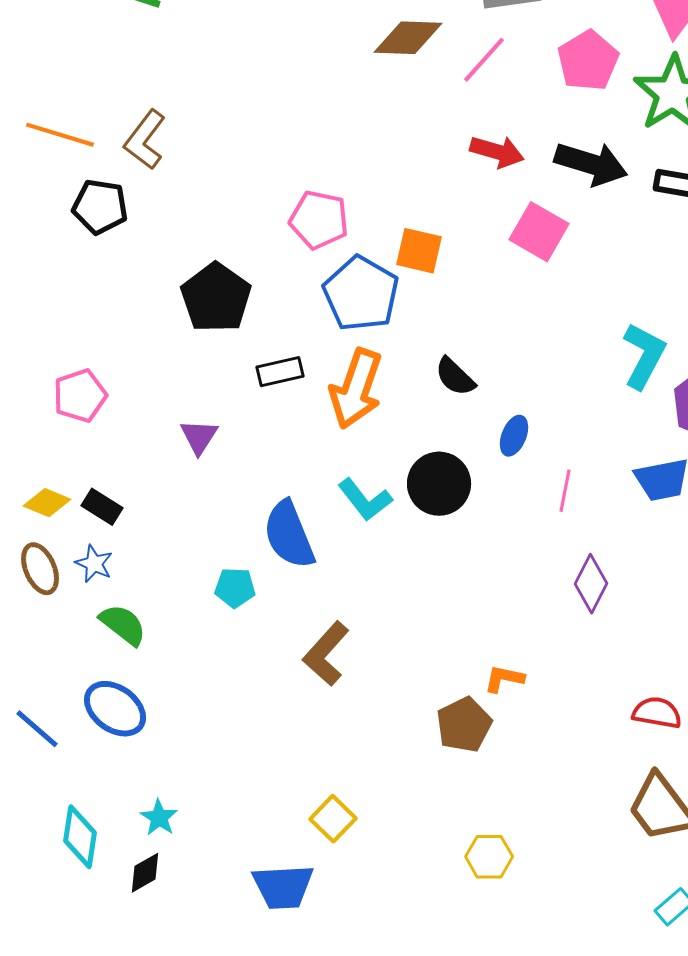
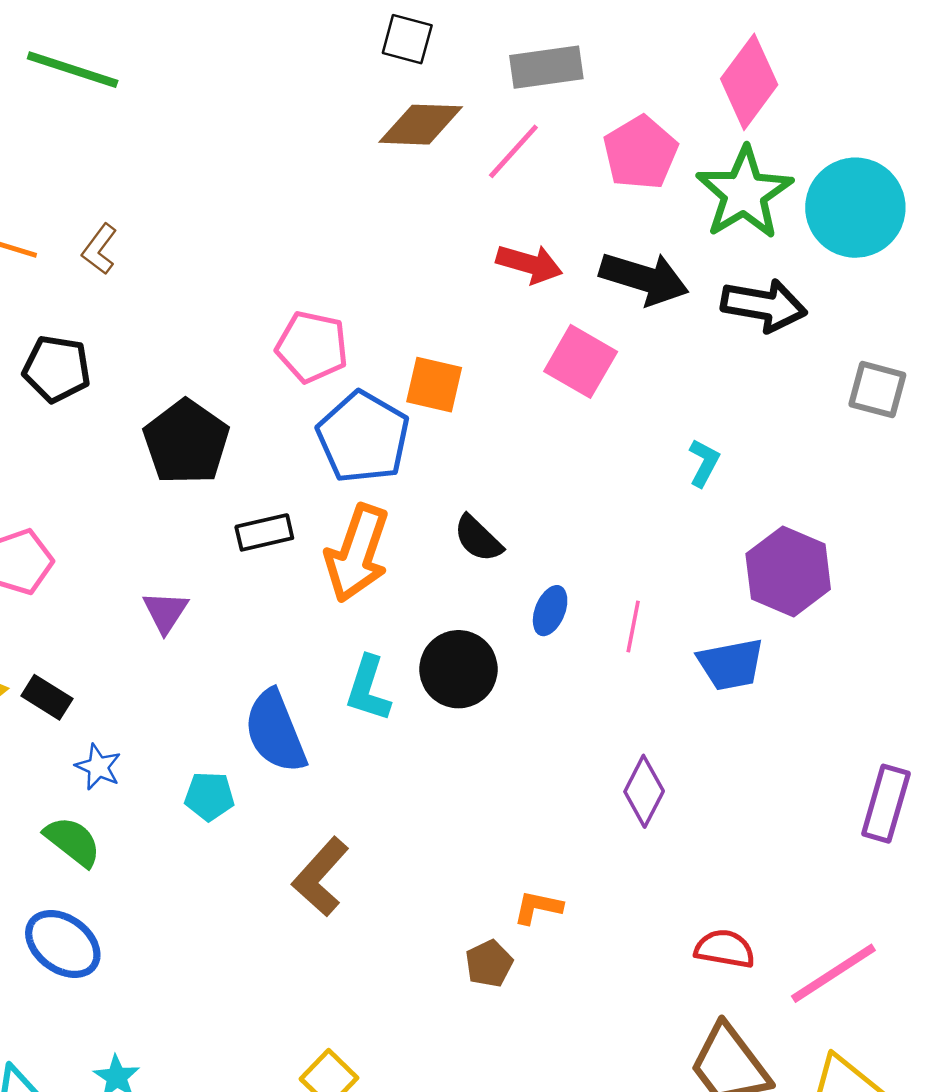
brown L-shape: (145, 140) -> (99, 249), size x0.7
black pentagon: (100, 207) -> (57, 369), moved
cyan L-shape: (644, 356) -> (704, 463), moved, size x0.6
pink line: (565, 491) -> (633, 626), moved
cyan L-shape: (365, 500) -> (368, 689), turned 56
blue star: (94, 564) -> (98, 767), moved
brown pentagon: (464, 725) -> (489, 964), size x0.7

